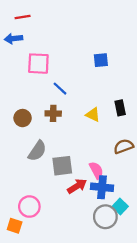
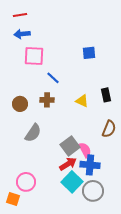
blue arrow: (13, 39) -> (22, 34), moved
brown semicircle: (124, 146) -> (109, 129), turned 132
gray square: (62, 166) -> (70, 146), moved, turned -30
cyan square: (120, 207) -> (72, 182), moved, size x1.5

